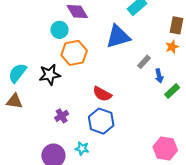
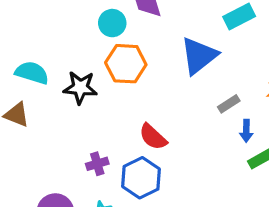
blue triangle: (118, 37) -> (199, 56), turned -36
cyan semicircle: (17, 73) -> (32, 73), turned 55
purple cross: (62, 116) -> (97, 164), moved

